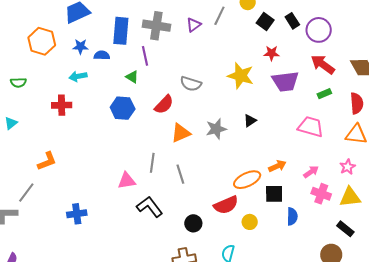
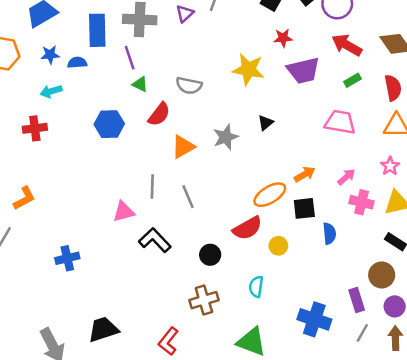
green triangle: (132, 77) -> (140, 84), moved

